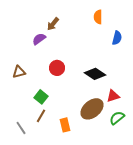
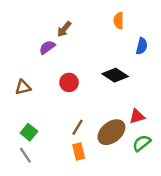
black diamond: (95, 74) -> (115, 75), moved
green square: (41, 97) -> (29, 132), moved
brown line: (41, 116) -> (77, 127), moved

